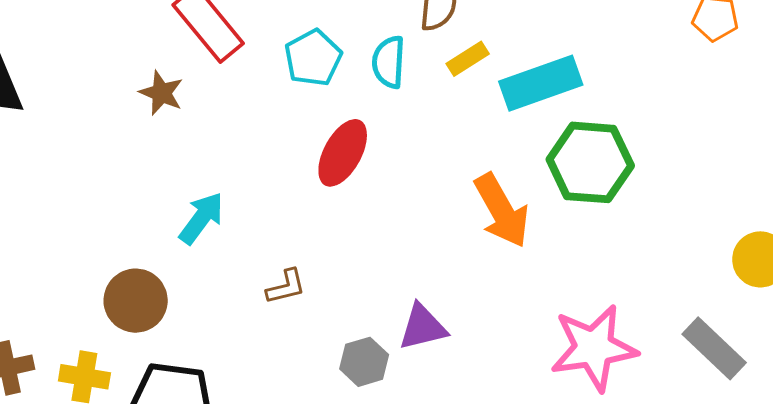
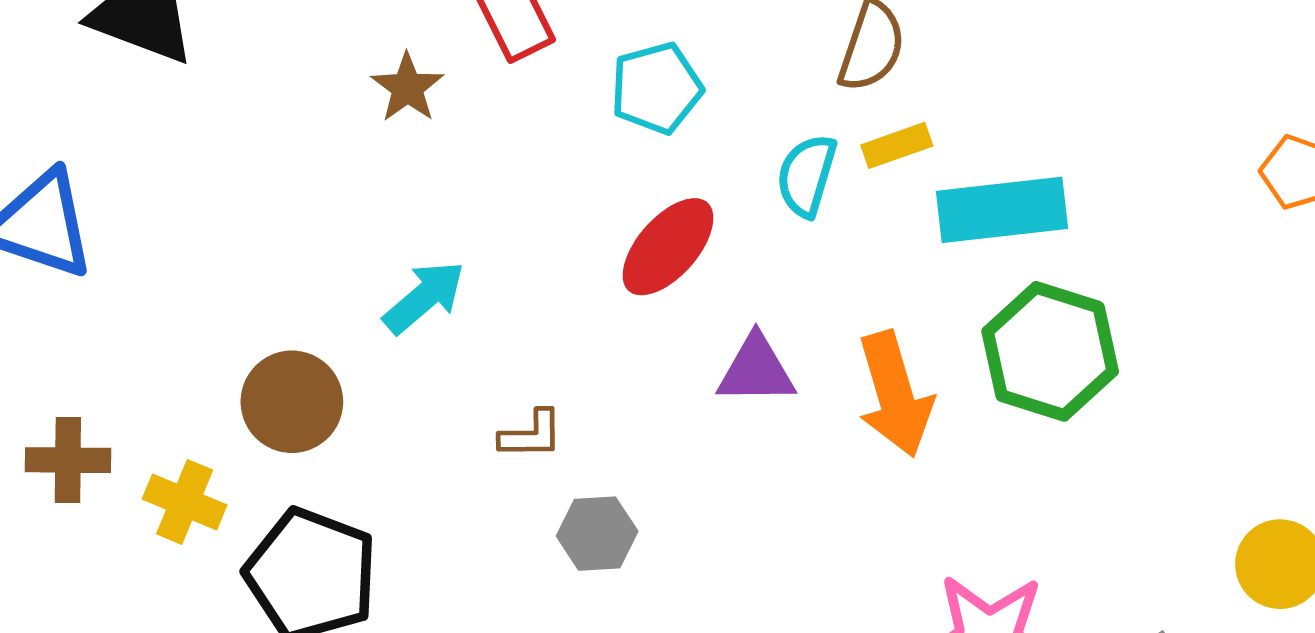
cyan semicircle: (389, 62) -> (807, 175), moved
purple triangle: (423, 327) -> (756, 370), moved
gray hexagon: (364, 362) -> (597, 534), moved

